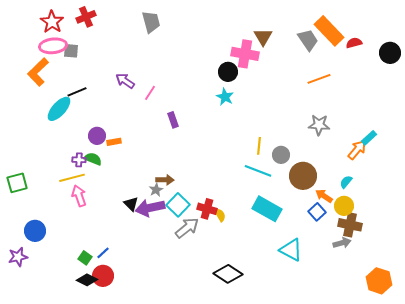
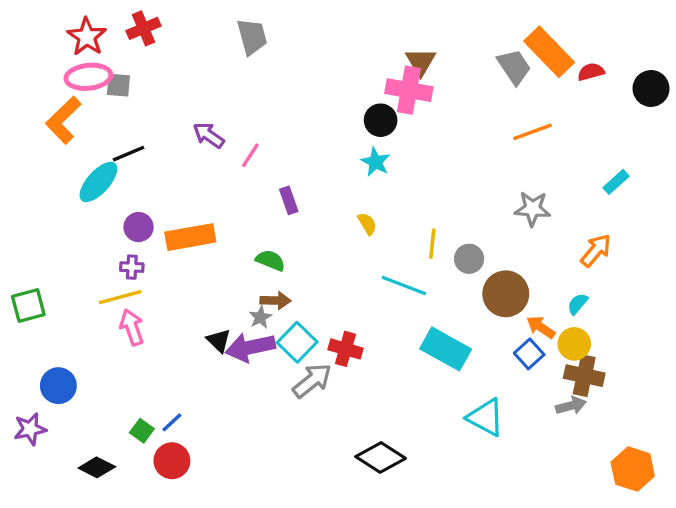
brown triangle: (263, 37) -> (421, 62), moved
purple circle: (97, 136) -> (139, 227), moved
cyan rectangle: (369, 138) -> (616, 182), moved
orange rectangle: (114, 142) -> (190, 237), size x2.0
green semicircle: (93, 159) -> (270, 260), moved
cyan line: (258, 171) -> (404, 285), moved
yellow semicircle: (220, 215) -> (367, 224), moved
black diamond: (87, 280) -> (97, 467), moved

